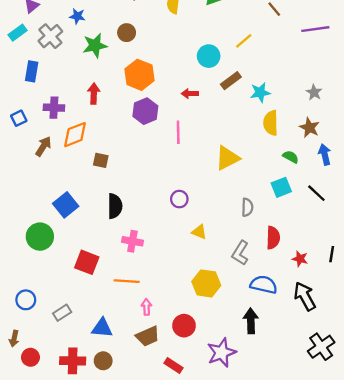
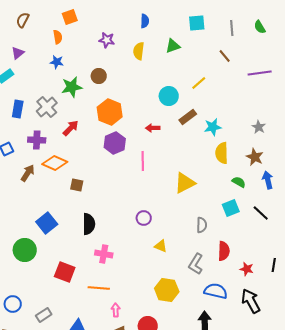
gray cross: (50, 36) -> (47, 107), moved
red arrow: (94, 94) -> (71, 128), turned 42
orange diamond: (75, 135) -> (55, 163), turned 45

